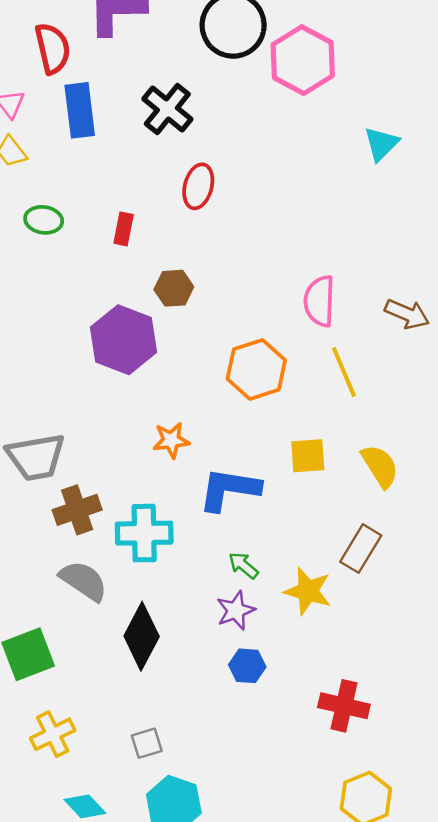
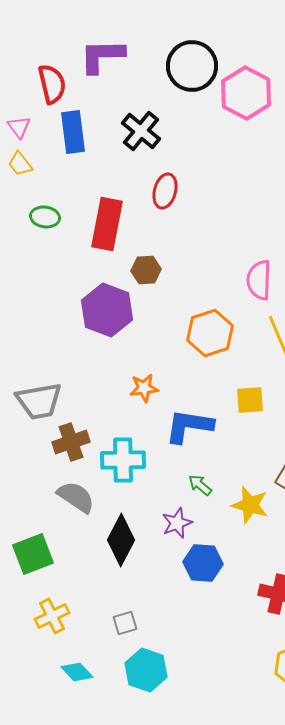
red rectangle: (124, 229) -> (107, 224), size x2.0
purple star: (236, 610) -> (177, 523), moved
blue hexagon: (247, 666) -> (203, 563), size x1.4

